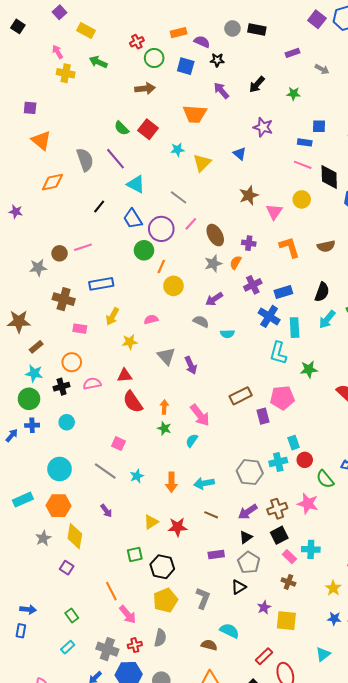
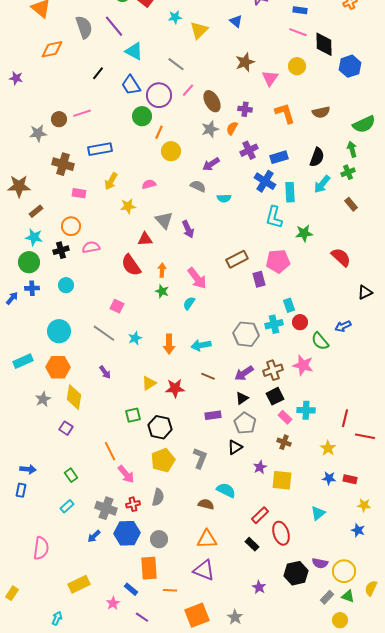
red triangle: (125, 375) -> (145, 239), moved

